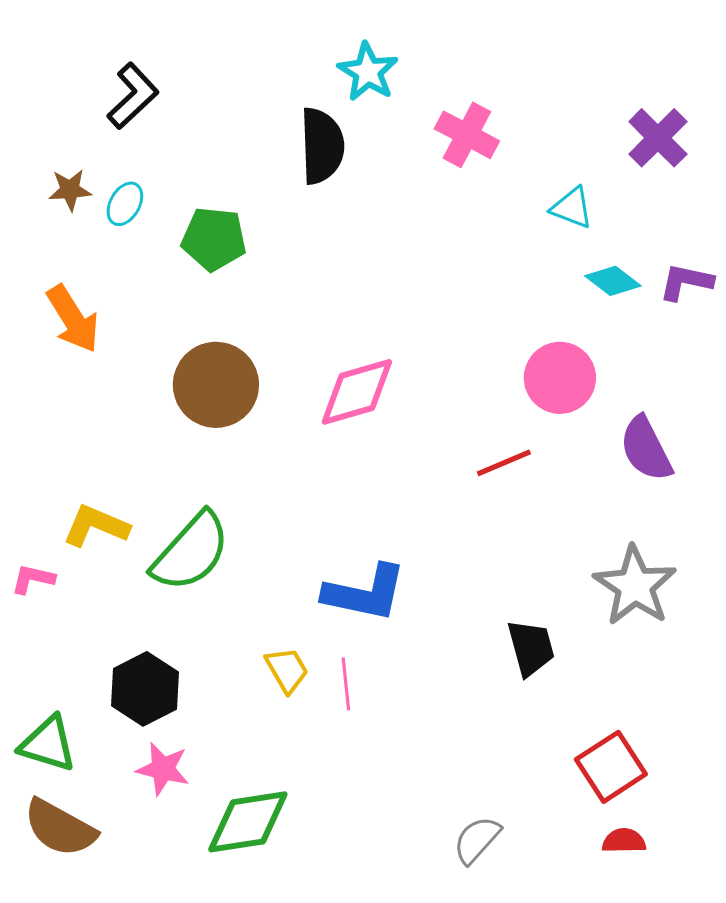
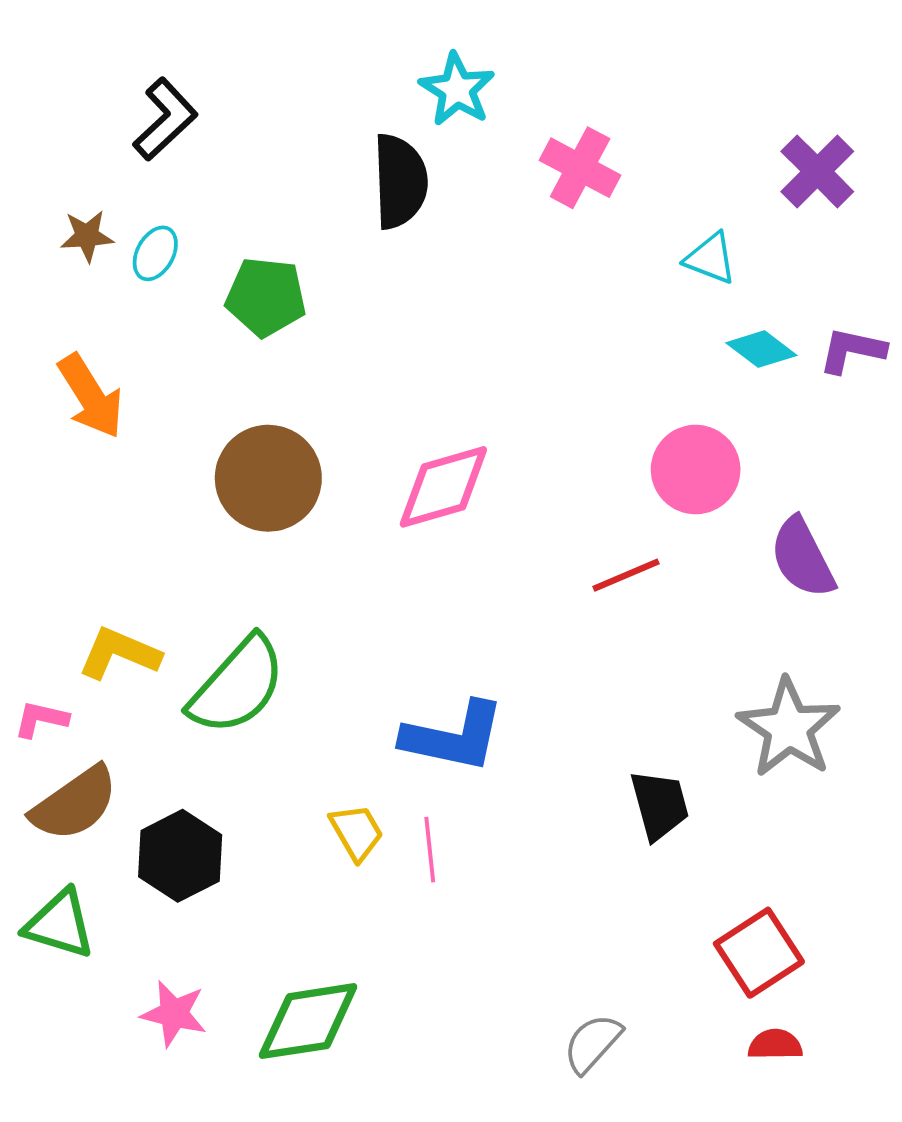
pink star: (163, 769) -> (174, 1014), moved
brown semicircle: (60, 828) -> (75, 804), moved, turned -64

